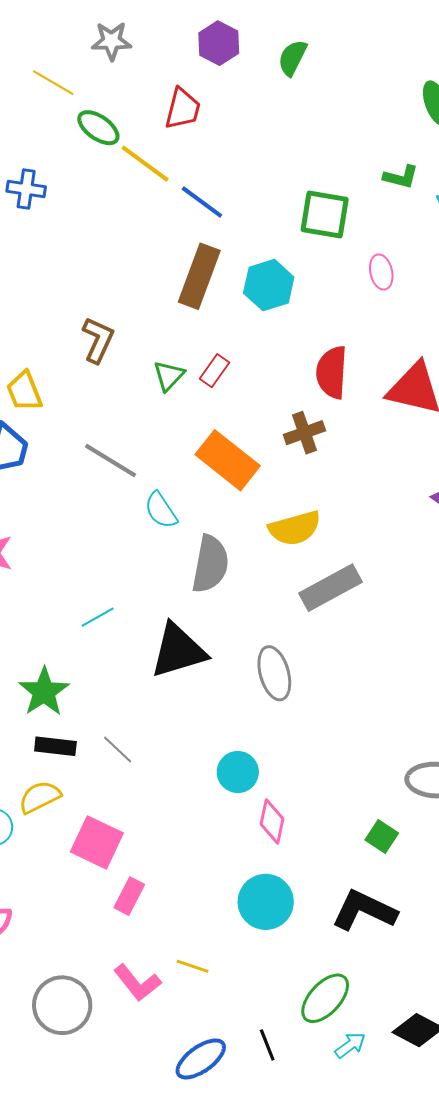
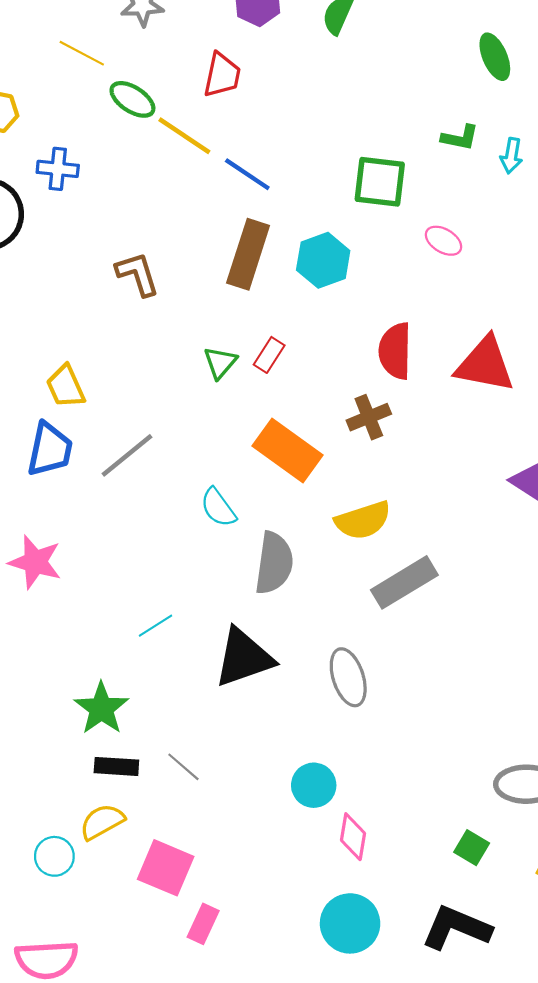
pink ellipse: (381, 272) -> (444, 241), turned -44
brown L-shape: (98, 340) -> (138, 274), moved, turned -39
gray line: (111, 460) -> (127, 455), moved, turned -68

